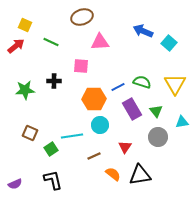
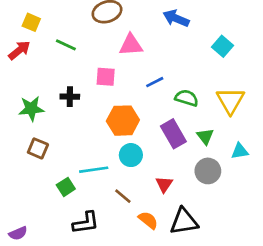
blue arrow: (143, 31) -> (176, 18), moved
blue line: (118, 87) -> (155, 82), moved
brown square: (30, 133) -> (38, 148), moved
brown line: (94, 156) -> (123, 196), turned 64
black L-shape: (53, 180) -> (86, 223), moved, turned 95

